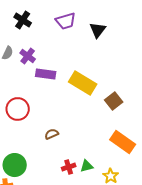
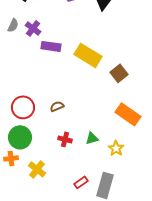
red circle: (18, 109) -> (23, 107), moved
red cross: (69, 167) -> (65, 139), moved, turned 32

